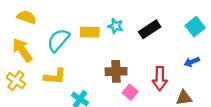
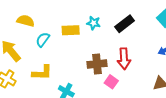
yellow semicircle: (27, 17) -> (26, 21), moved
cyan semicircle: (58, 40) -> (43, 40), size x0.7
red arrow: (160, 79) -> (124, 59), moved

